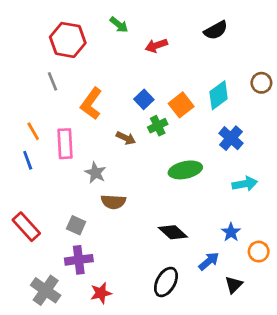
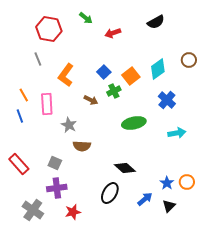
blue star: (231, 232) -> (167, 183), moved
blue arrow: (209, 261) -> (145, 199), moved
black ellipse: (166, 282) -> (110, 193), moved

